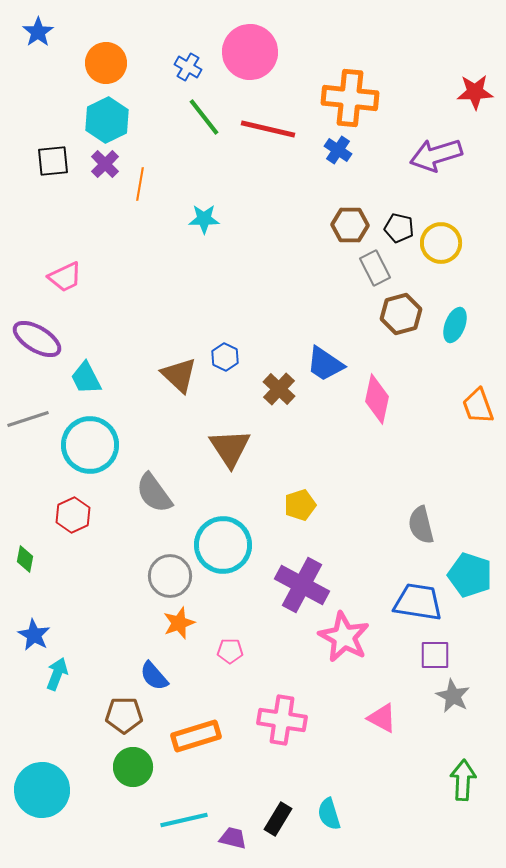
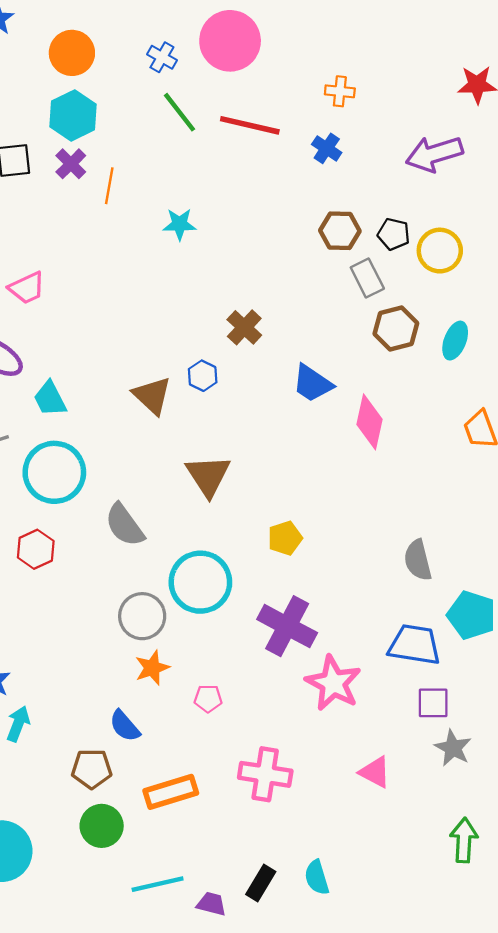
orange cross: (350, 98) -> (340, 91), size x0.5
brown cross: (279, 389) -> (244, 327), moved

